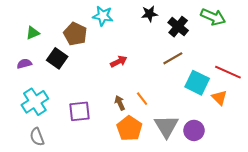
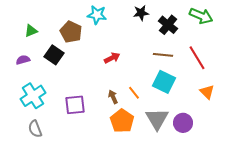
brown line: (173, 58) -> (163, 55), turned 36
red line: (228, 72) -> (197, 58), moved, turned 35
cyan square: (197, 83) -> (164, 82), moved

